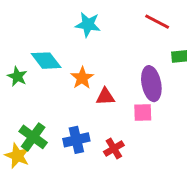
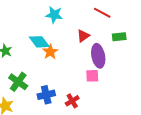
cyan diamond: (46, 61) -> (39, 42), moved
red triangle: (105, 97) -> (83, 36), moved, turned -32
green cross: (33, 137) -> (18, 82), moved

